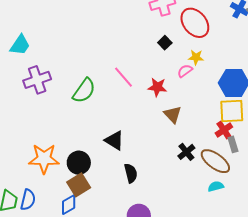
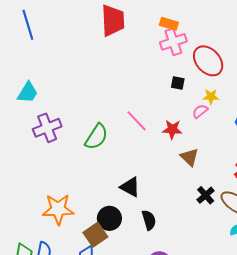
black square: (165, 43) -> (178, 83), turned -32
black circle: (79, 163) -> (109, 218), moved

